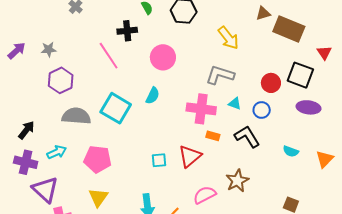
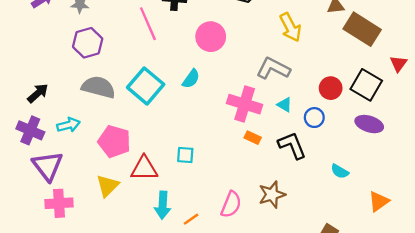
red triangle: (190, 156) -> (144, 168), moved, turned 30
orange triangle: (325, 159) -> (379, 201), moved
pink semicircle: (205, 195) -> (231, 204), turned 130

